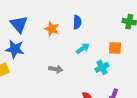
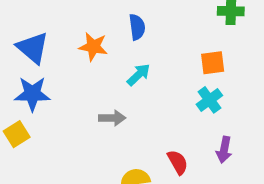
cyan arrow: (83, 48) -> (139, 75), moved
cyan cross: (102, 67) -> (209, 100), moved

